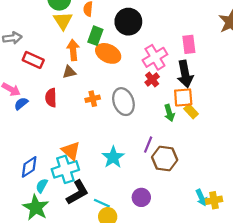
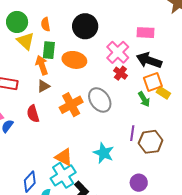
green rectangle: (95, 36) -> (49, 50), moved
pink rectangle: (189, 44) -> (145, 33), turned -66
black arrow: (185, 74) -> (149, 60), turned 135
orange cross: (93, 99) -> (71, 105), size x1.6

